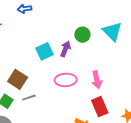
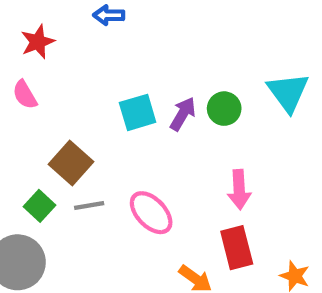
green circle: (82, 35) -> (224, 109), moved
pink ellipse: (66, 80) -> (151, 213), moved, turned 40

